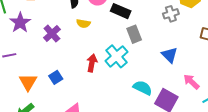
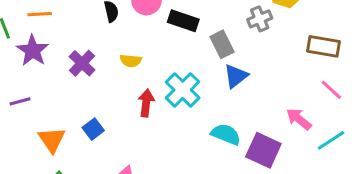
yellow semicircle: (83, 23) -> (131, 61), moved
gray rectangle: (134, 34) -> (222, 44), moved
blue triangle: (170, 55) -> (236, 76), moved, turned 42

